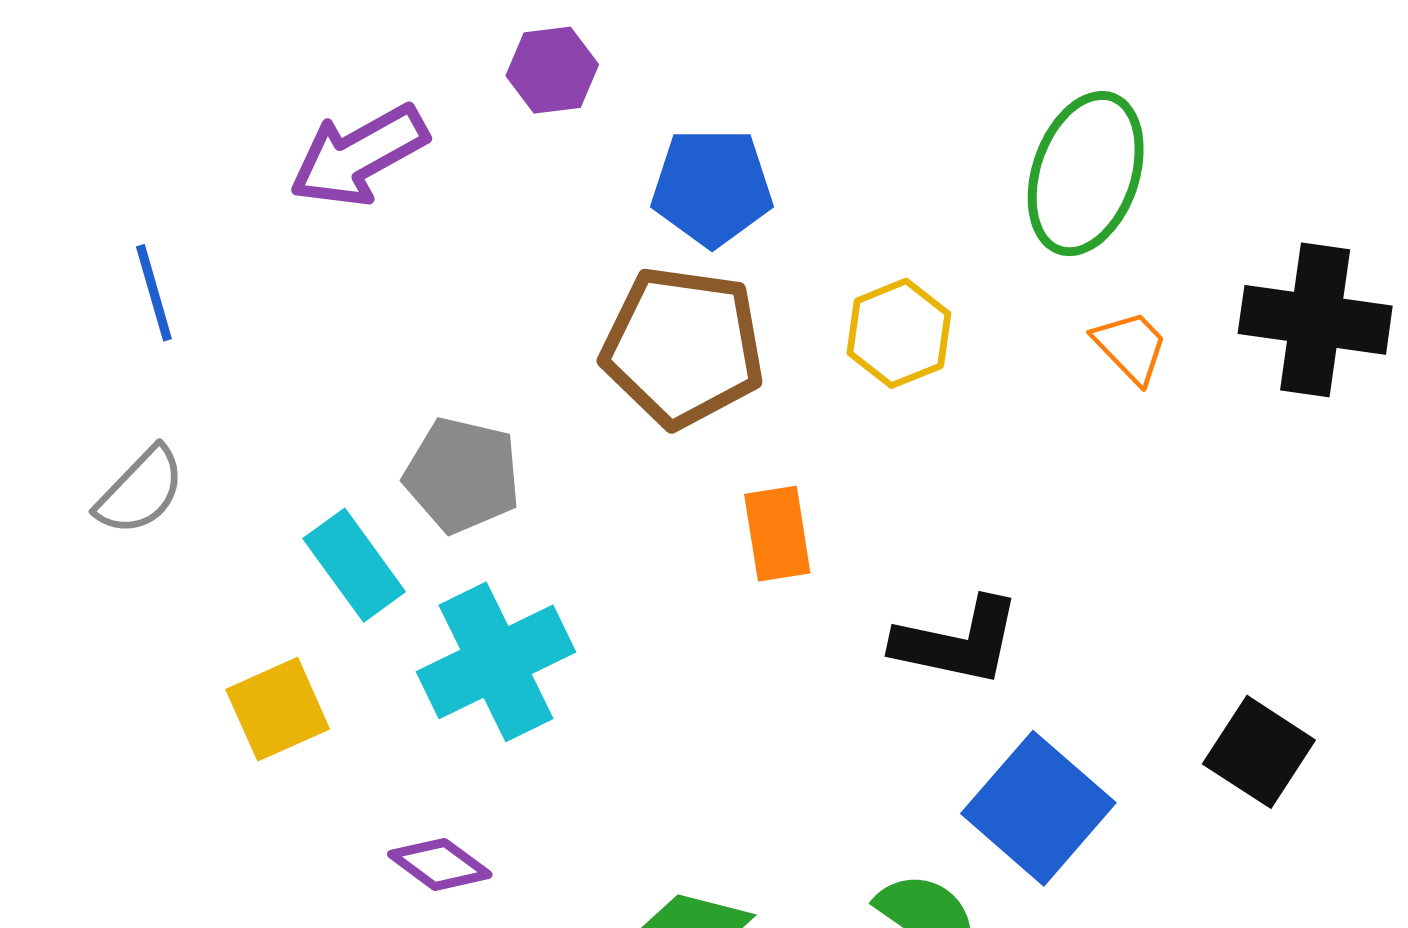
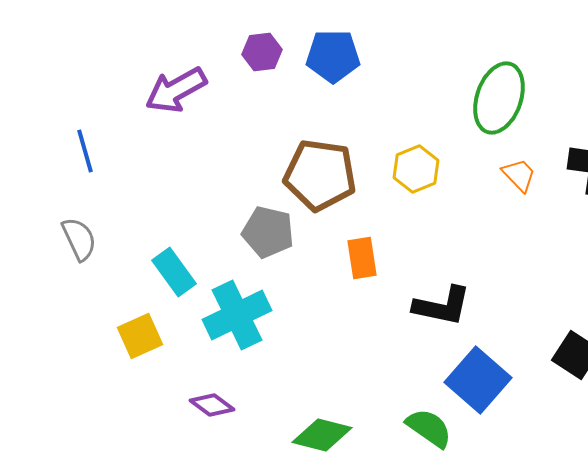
blue pentagon: (712, 187) -> (333, 56), moved
gray pentagon: (462, 475) -> (268, 232), moved
gray semicircle: (140, 491) -> (79, 239), turned -69

